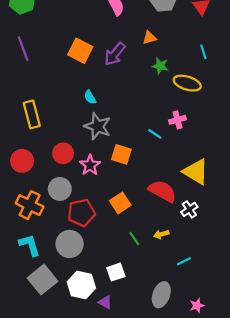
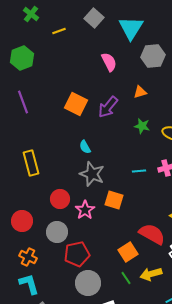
green star: (160, 66) -> (142, 126), moved
cyan line: (155, 134) -> (139, 171), moved, turned -40
red circle: (22, 161) -> (22, 221), moved
orange square: (120, 203) -> (128, 252), moved
orange cross: (30, 205) -> (28, 257), moved, size x0.7
yellow arrow: (161, 234) -> (151, 274), size x1.5
gray circle: (70, 244) -> (88, 283), moved

